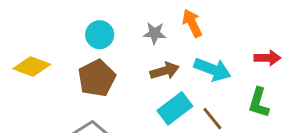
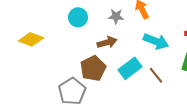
brown arrow: (165, 71) -> (107, 42), moved
brown pentagon: (97, 78) -> (93, 68), moved

